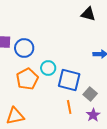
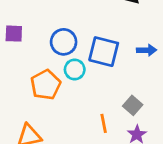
blue circle: (24, 48) -> (64, 42), moved
blue square: (69, 80) -> (104, 52), moved

